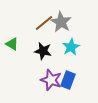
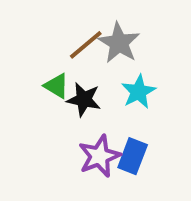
green triangle: (12, 44) -> (56, 86), moved
purple star: (51, 80) -> (99, 156), turned 30

